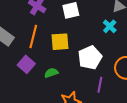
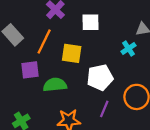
purple square: (26, 64) -> (30, 70), turned 30
green semicircle: (51, 73) -> (55, 85), size x1.5

